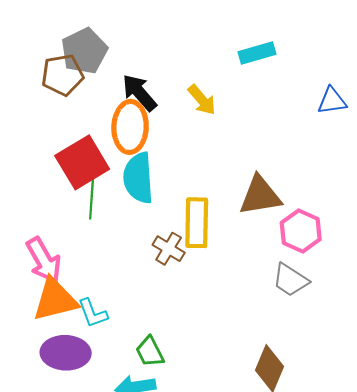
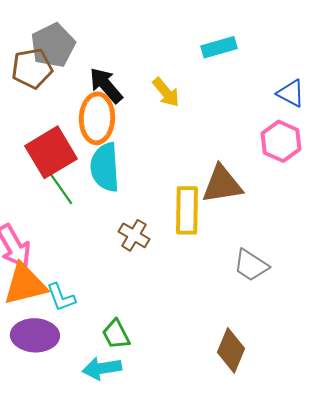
blue triangle: (332, 101) -> (291, 93), turned 36
green line: (92, 199) -> (60, 187), turned -39
yellow rectangle: (197, 223) -> (187, 210), moved
pink hexagon: (301, 231) -> (281, 141), moved

